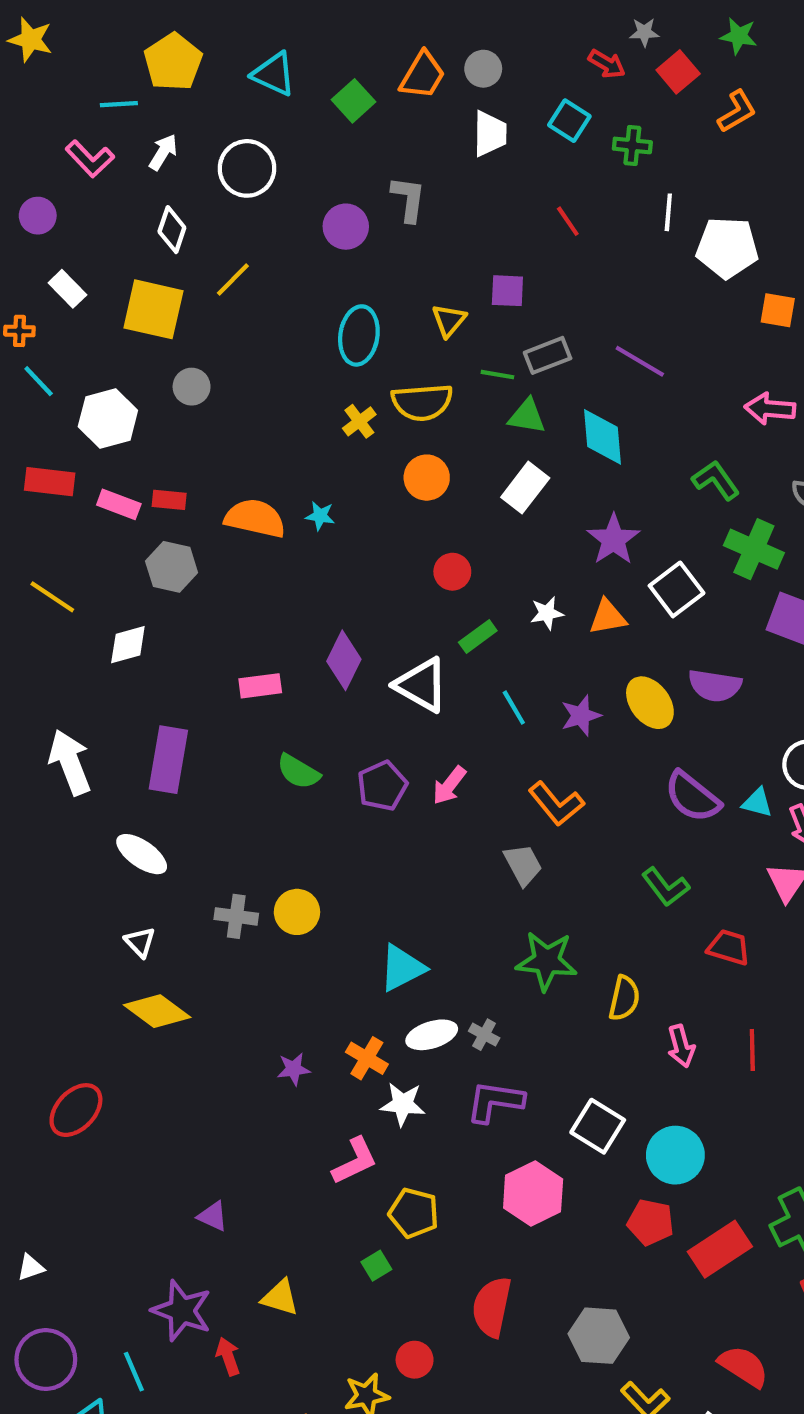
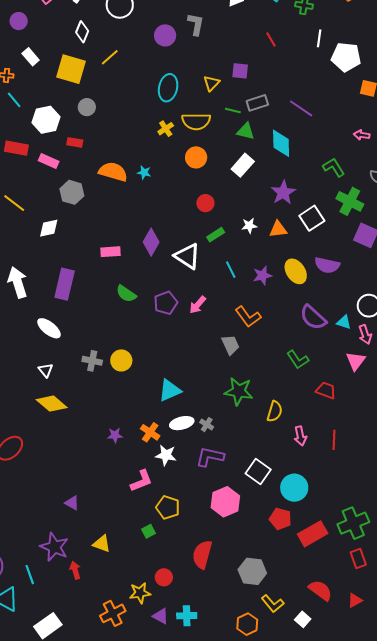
pink arrow: (770, 409) -> (362, 135), size x0.7
red rectangle: (169, 500) -> (75, 142), moved

